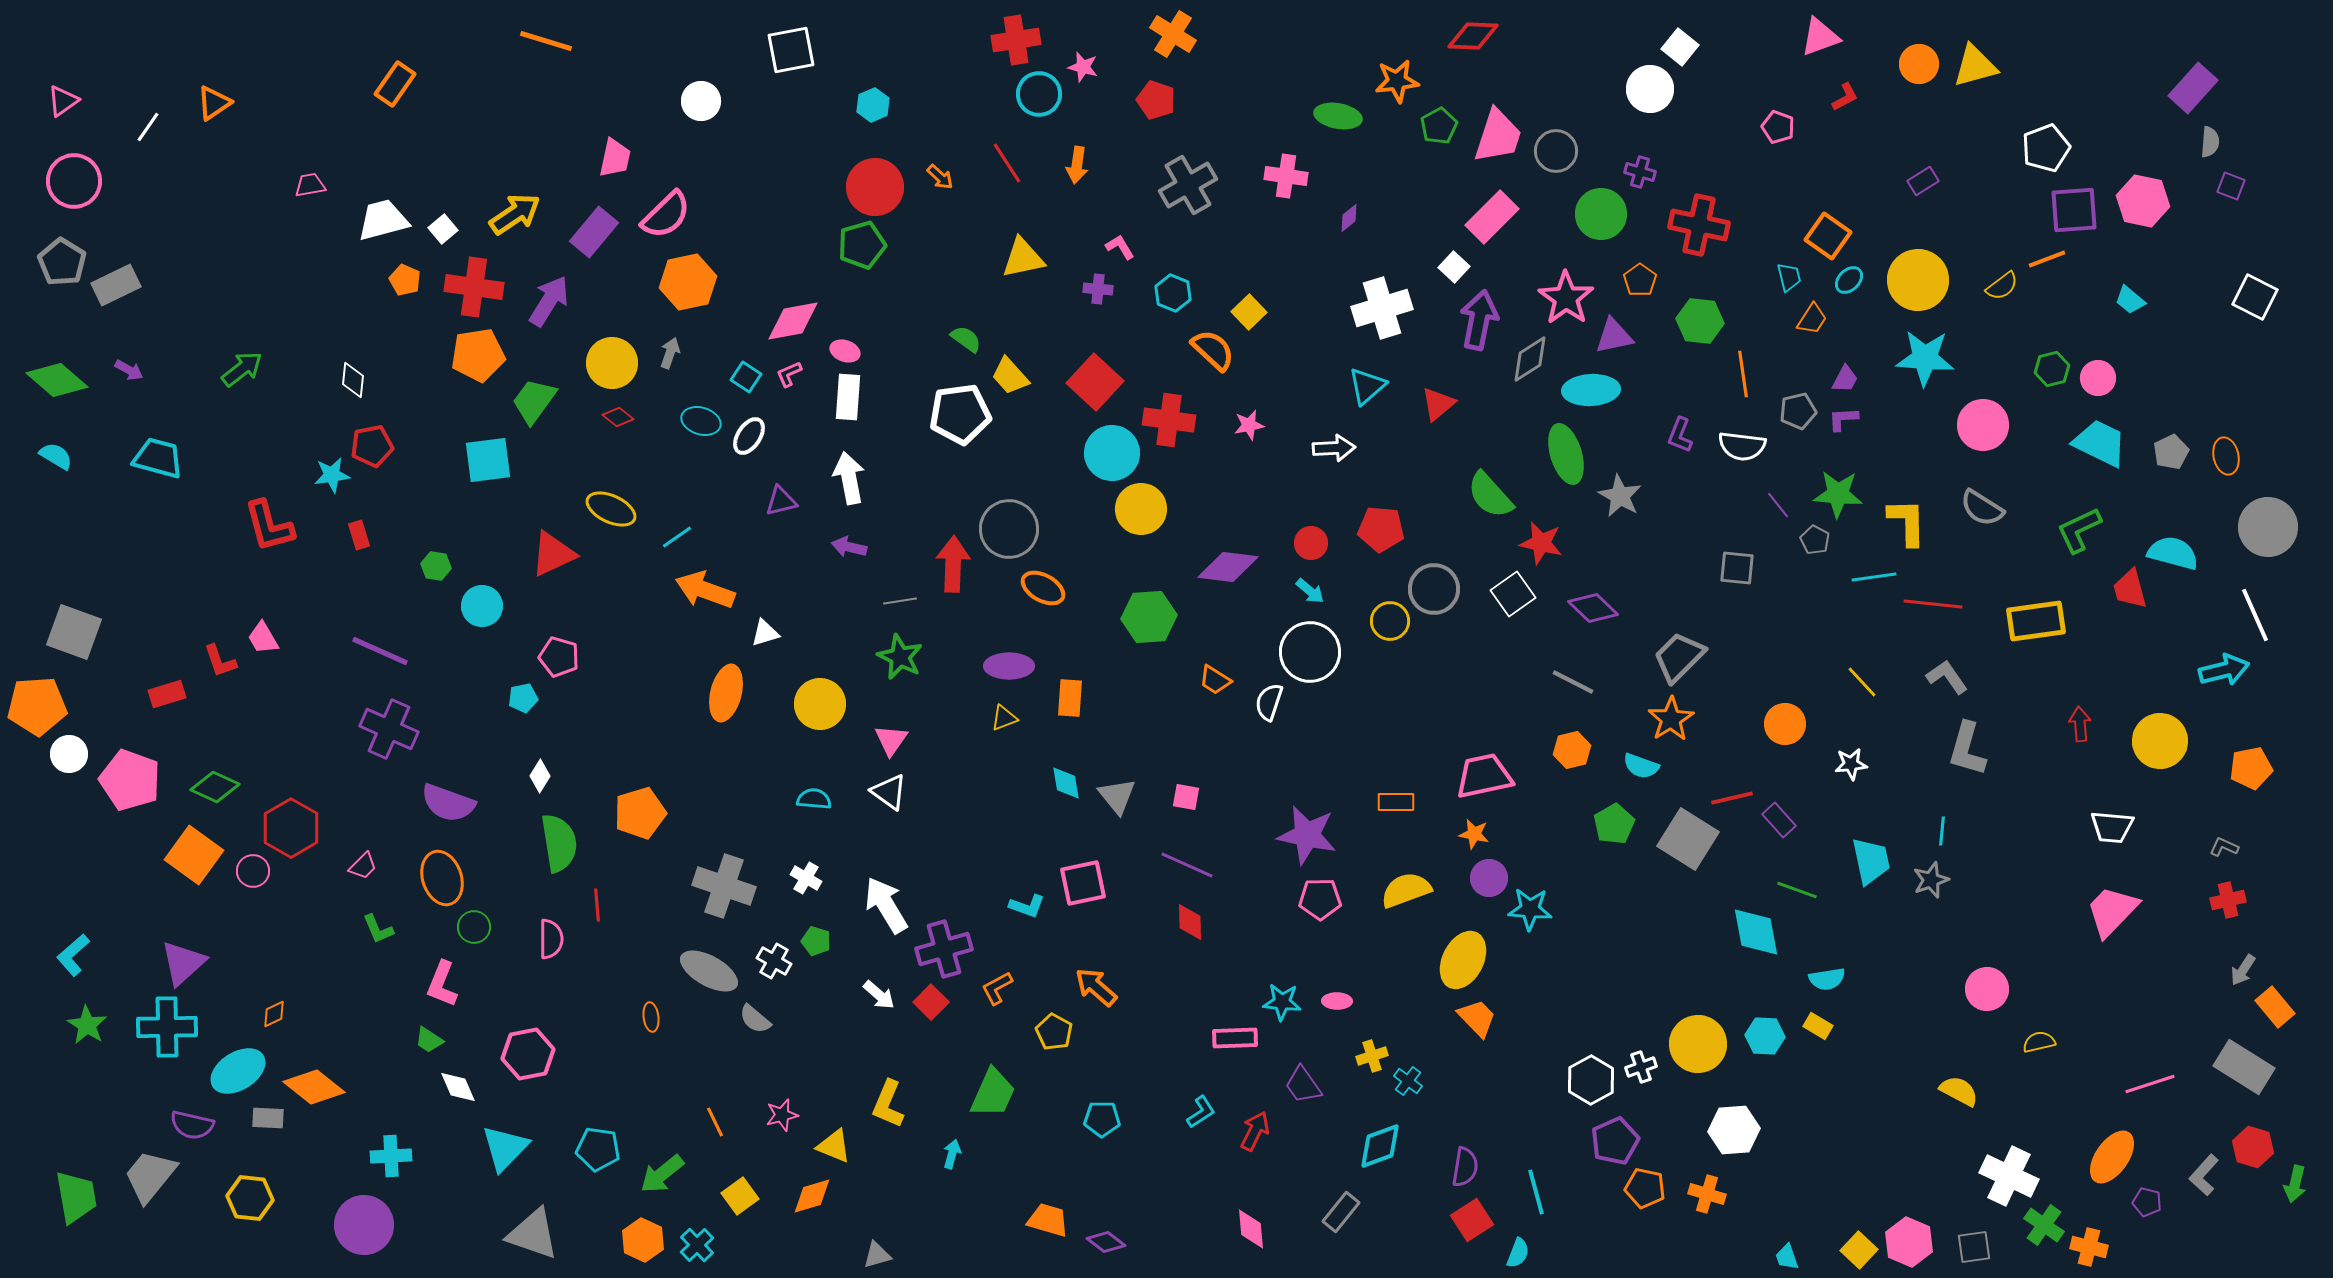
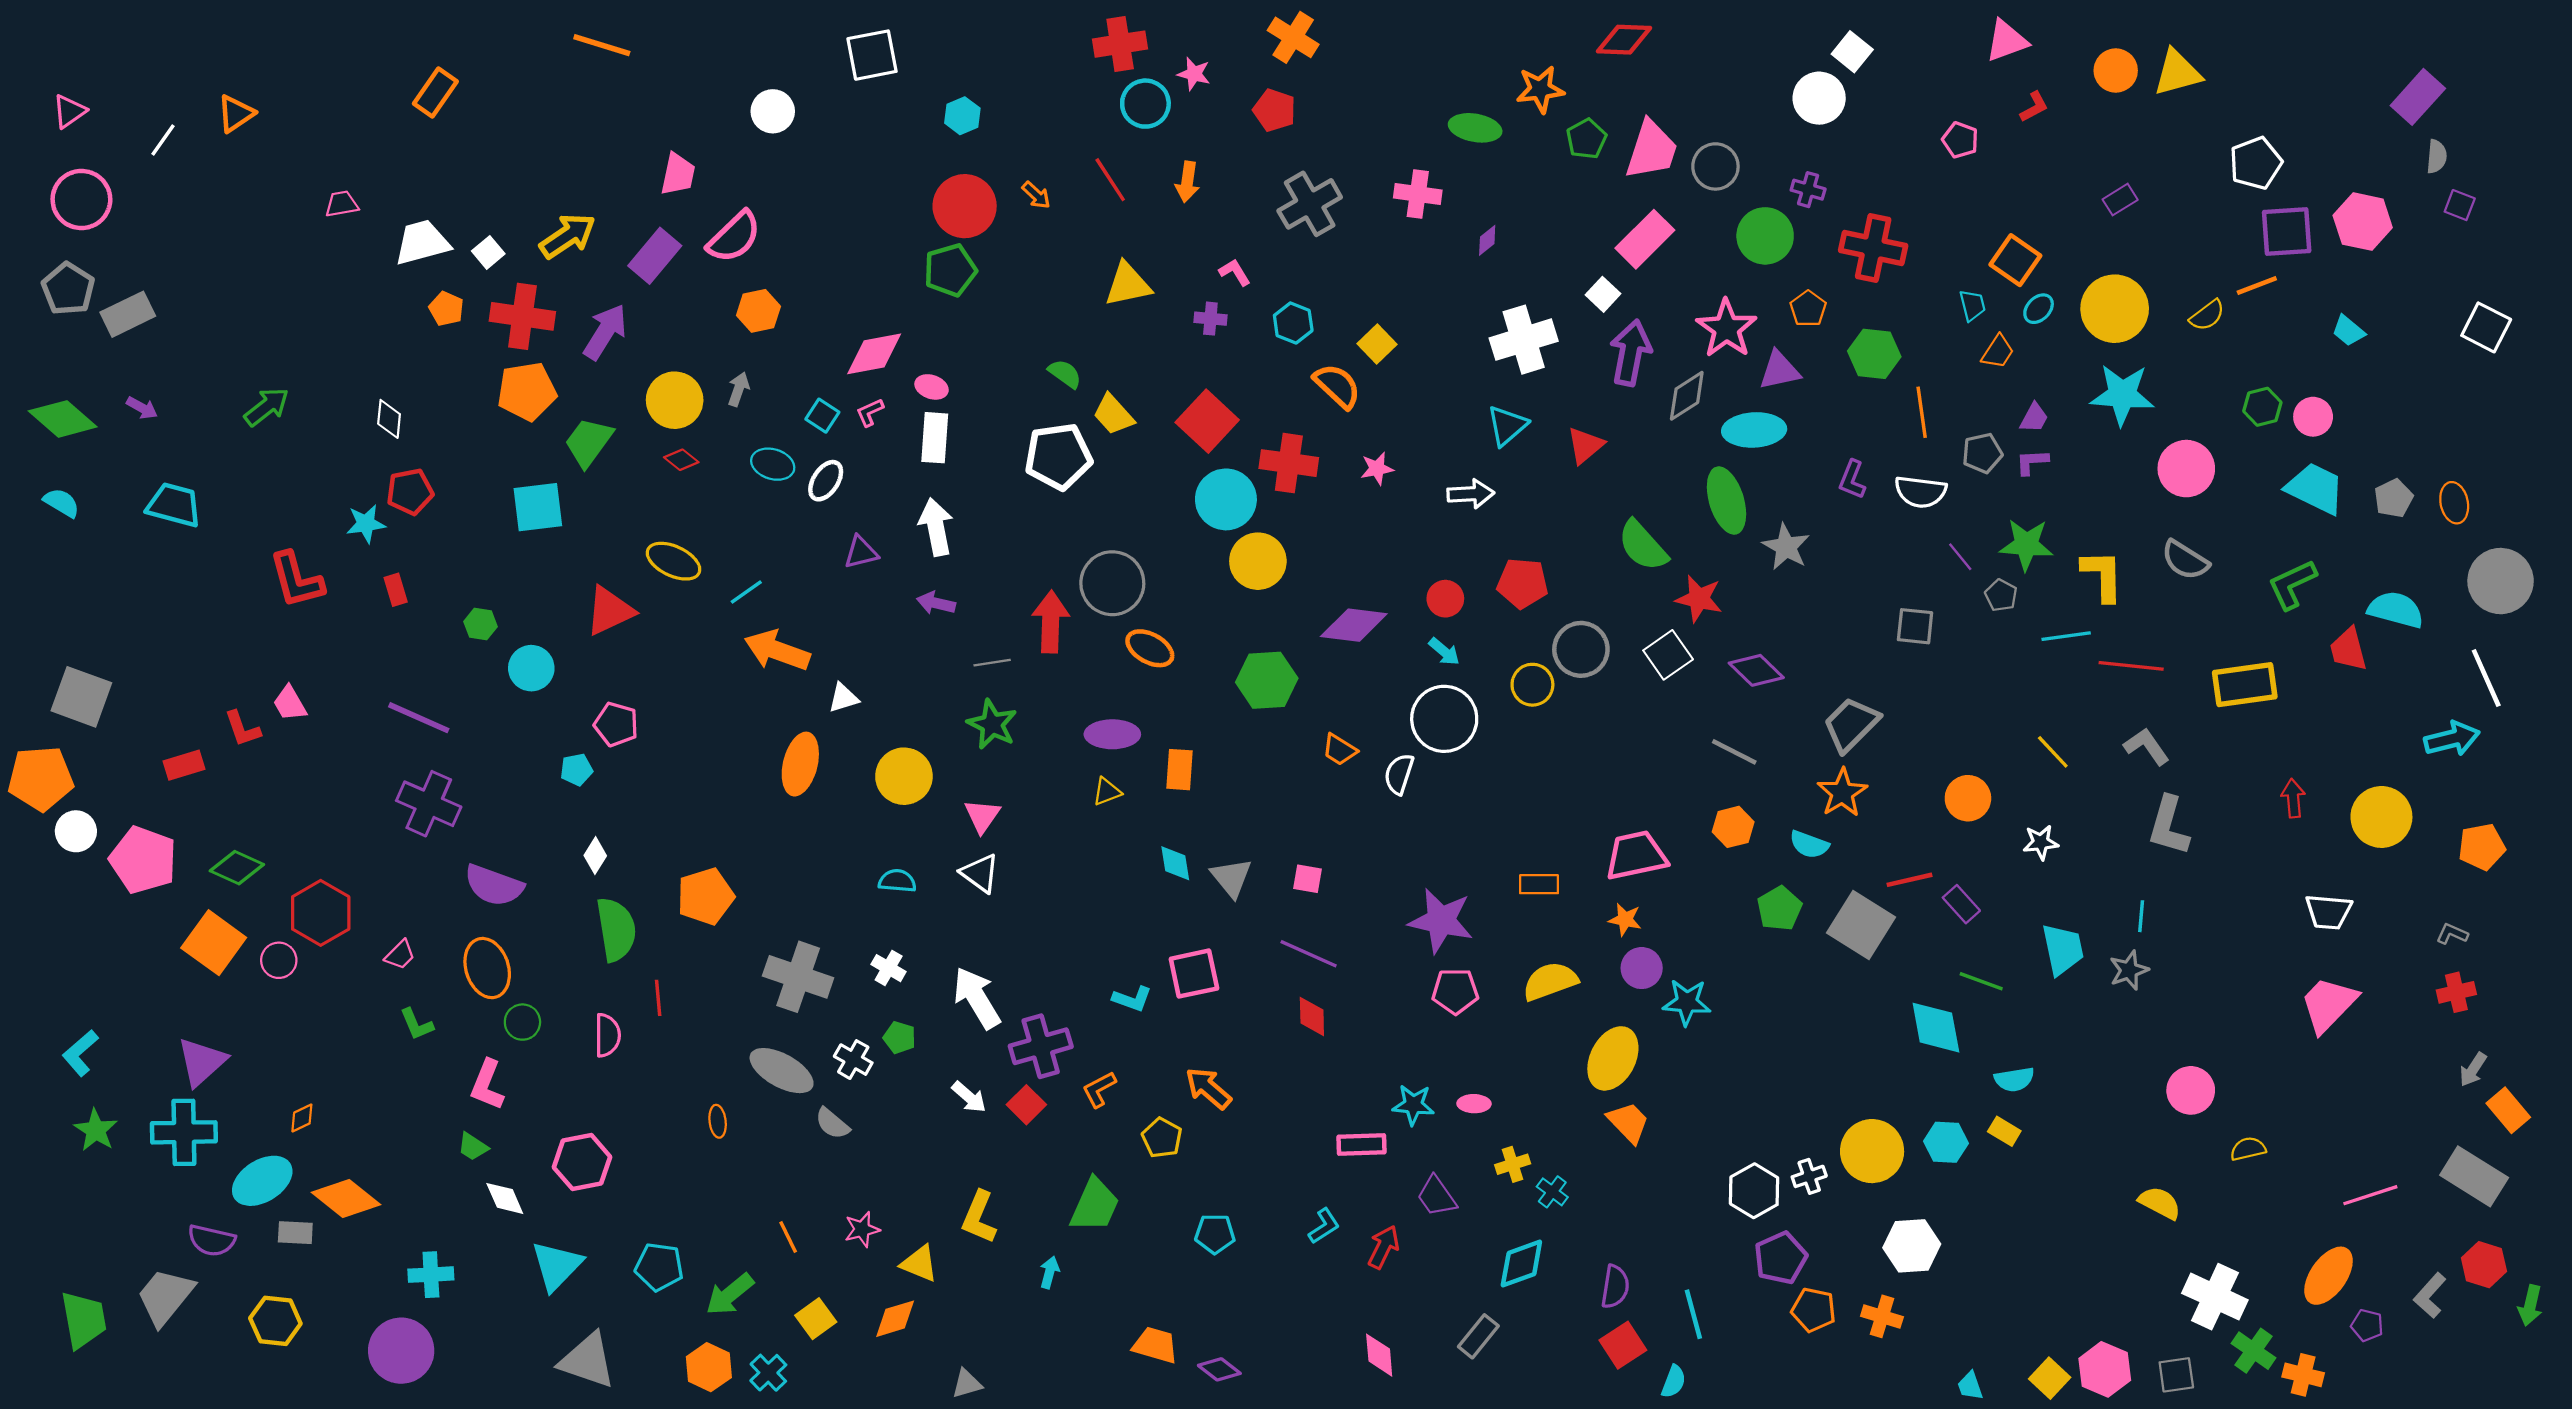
orange hexagon: (688, 282) -> (758, 311), size x0.7

